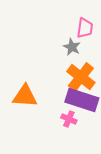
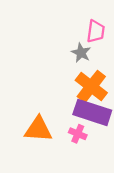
orange triangle: (25, 96) -> (38, 129), moved

